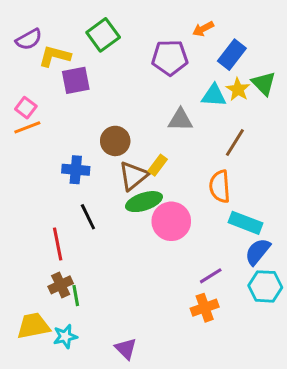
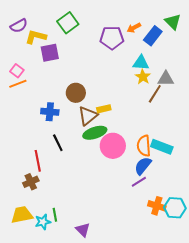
orange arrow: (203, 29) -> (134, 28), moved
green triangle: (264, 83) -> (173, 22), moved
yellow star: (238, 89) -> (143, 77), moved
gray triangle: (180, 120) -> (166, 79), moved
yellow rectangle: (158, 165) -> (104, 109), turned 40
orange semicircle: (220, 186) -> (144, 146), moved
blue semicircle: (258, 252) -> (143, 166), moved
brown cross: (61, 285) -> (31, 182), moved
cyan hexagon: (265, 286) -> (175, 208), moved
green line: (76, 296) -> (55, 215), moved
orange cross: (205, 308) -> (157, 206), moved, turned 36

